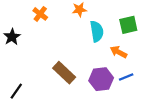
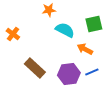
orange cross: (40, 14) -> (13, 34), moved
cyan semicircle: (97, 31) -> (65, 30), turned -54

